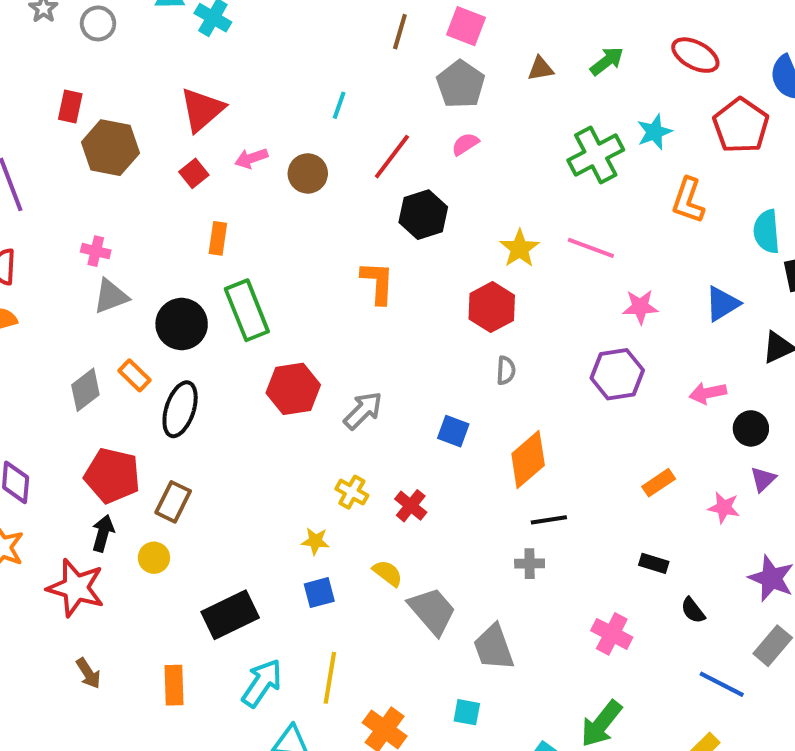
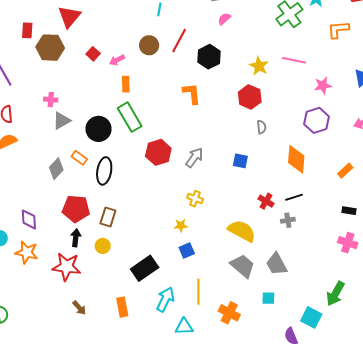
red triangle: (202, 110) -> (69, 17), moved
red line: (392, 157) -> (179, 40), moved
pink arrow: (251, 158) -> (117, 60), moved
orange L-shape: (688, 200) -> (338, 30), turned 75
orange rectangle: (218, 238) -> (126, 84), moved
orange diamond: (528, 460) -> (296, 159), moved, turned -36
red cross: (411, 506) -> (266, 201), moved
yellow semicircle: (388, 573) -> (242, 231), moved, size x1.8
gray trapezoid: (432, 611) -> (243, 266), moved
pink cross: (612, 634) -> (348, 243), moved

